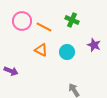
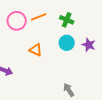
orange line: (44, 27) -> (39, 17), moved, turned -49
cyan circle: (67, 52) -> (67, 43), moved

